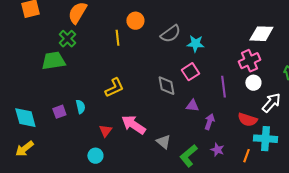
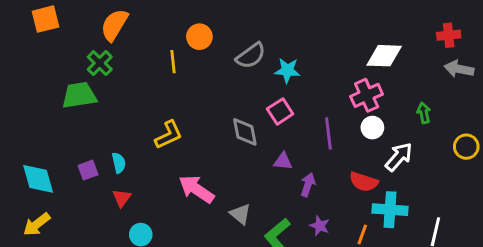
red triangle: (105, 131) -> (122, 198), moved

